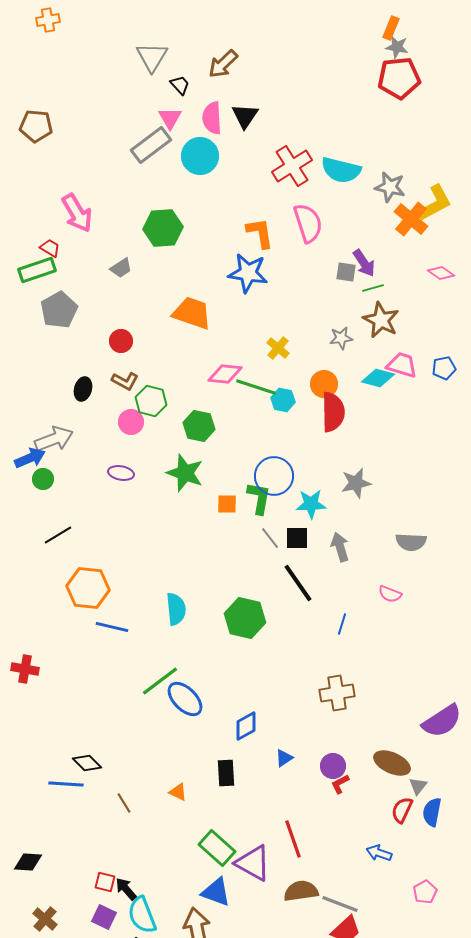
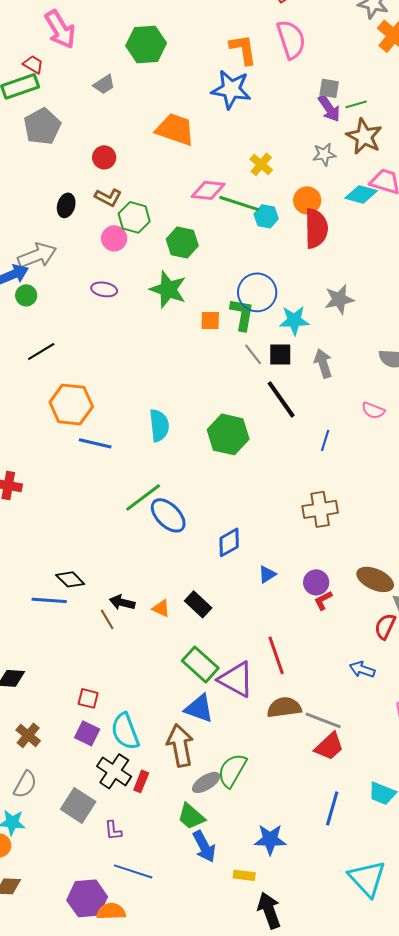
purple arrow: (364, 263) -> (329, 108), moved
black rectangle: (226, 773) -> (198, 604), moved, turned -44
black arrow: (126, 889) -> (122, 602), moved, turned -35

